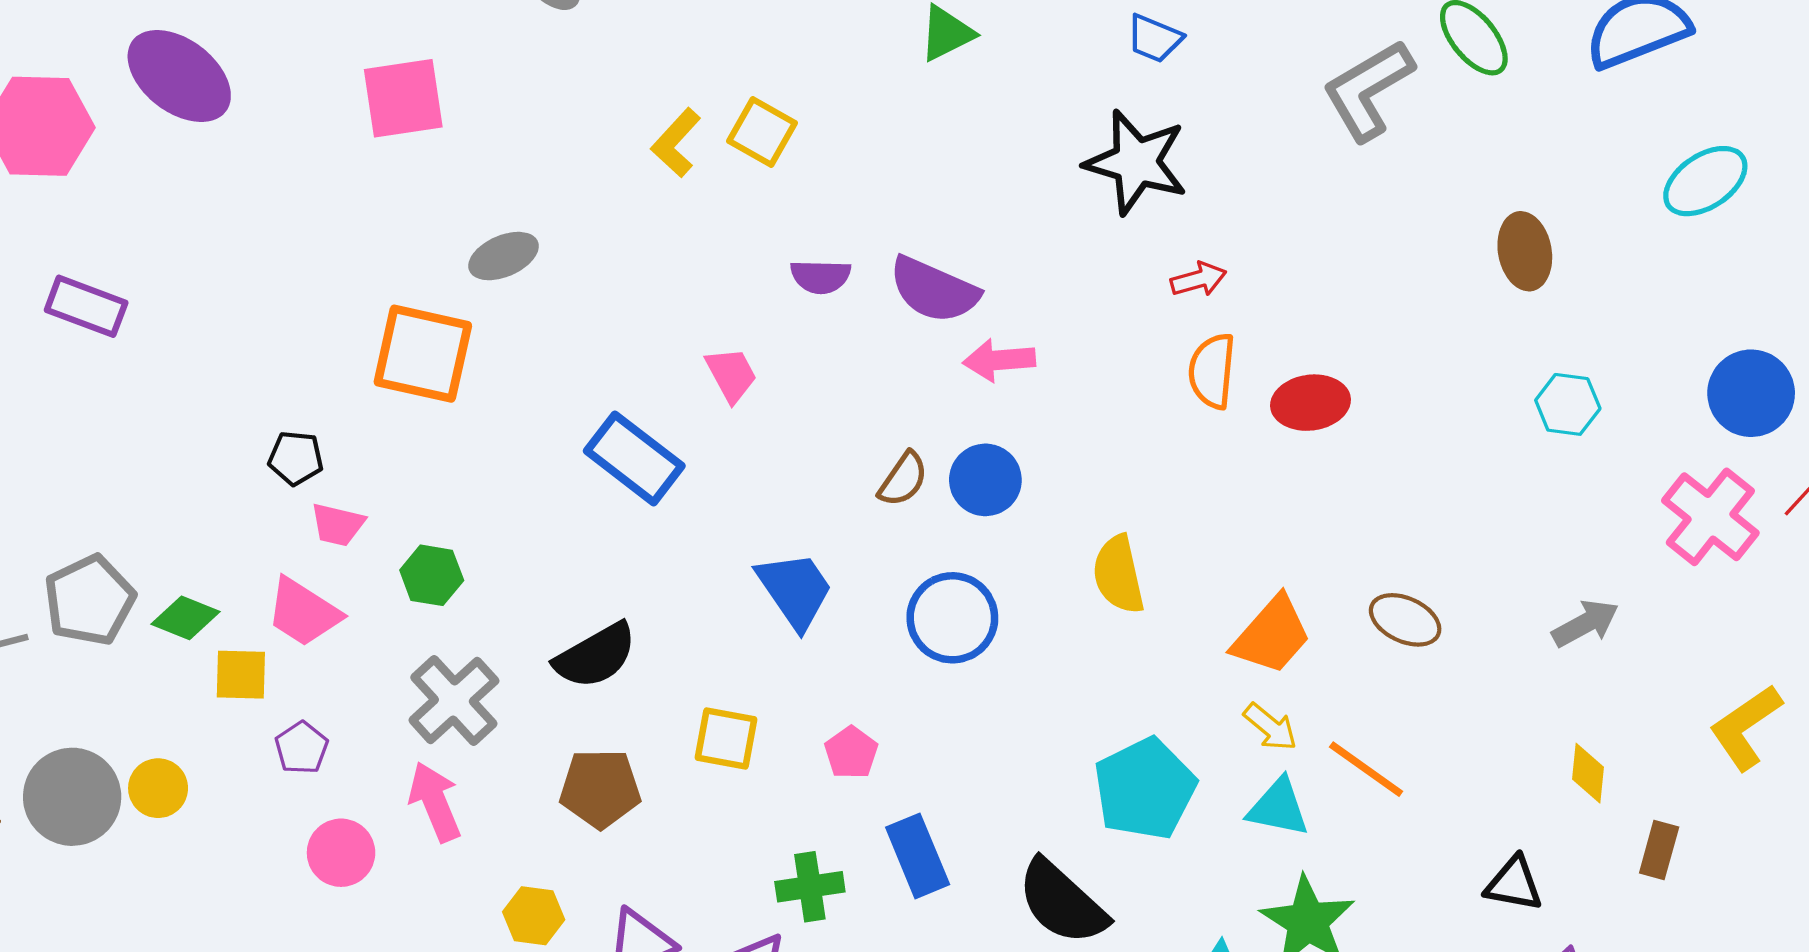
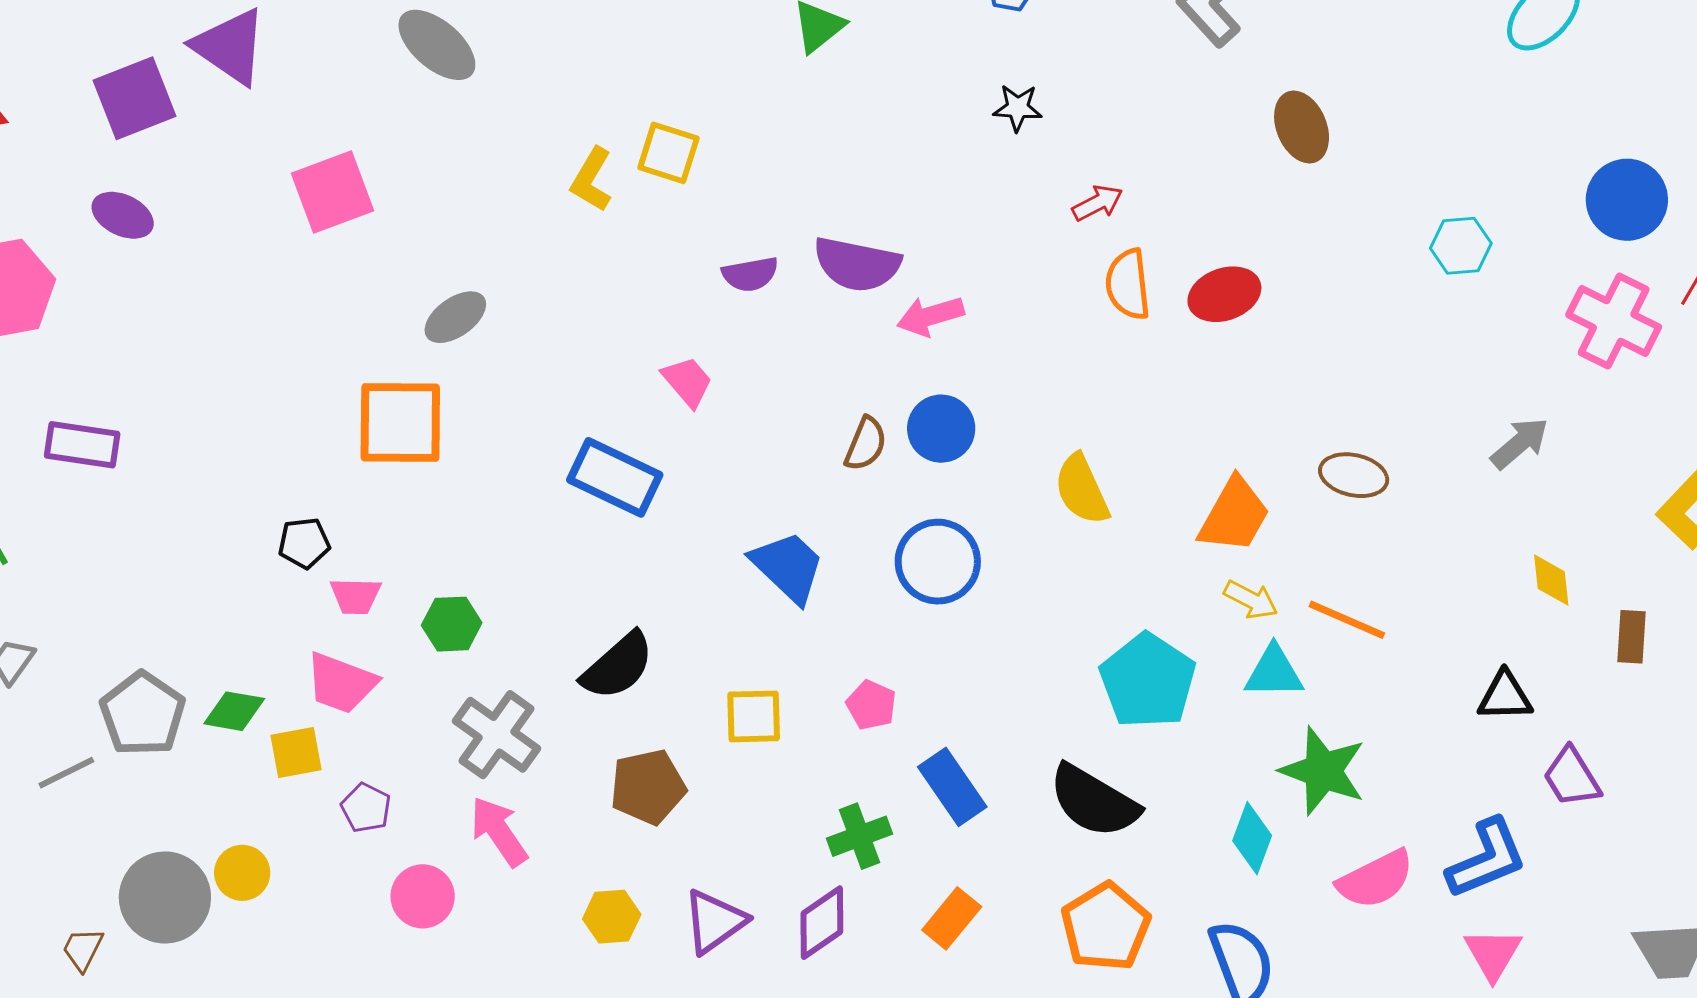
purple ellipse: (179, 76) -> (123, 215), size x0.6
black star: (1136, 162) -> (1018, 108), size x0.5
brown ellipse: (1525, 251) -> (1302, 127), moved

